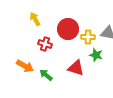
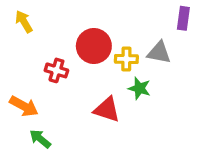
yellow arrow: (35, 19) -> (24, 22), moved
green arrow: (46, 75) -> (40, 139), moved

